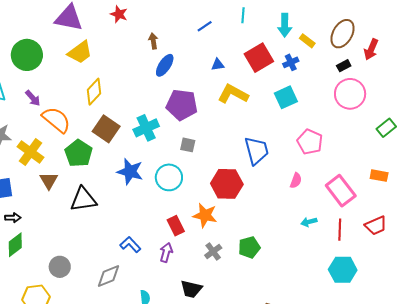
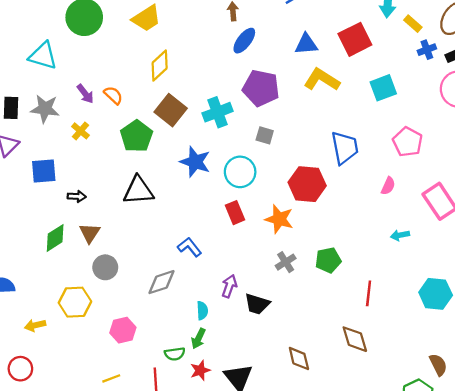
blue cross: (291, 62) -> (427, 50), moved
blue triangle: (218, 65) -> (306, 44), size x1.5
purple arrow: (33, 98) -> (85, 94), moved
orange semicircle: (56, 120) -> (113, 95), size x0.6
yellow cross: (31, 152) -> (81, 131), size x0.6
brown triangle: (49, 181) -> (90, 233), moved
black arrow: (13, 218) -> (77, 196), moved
red rectangle: (176, 226) -> (235, 213), moved
red line: (340, 230) -> (369, 293), moved
purple arrow: (166, 252) -> (229, 286), moved

